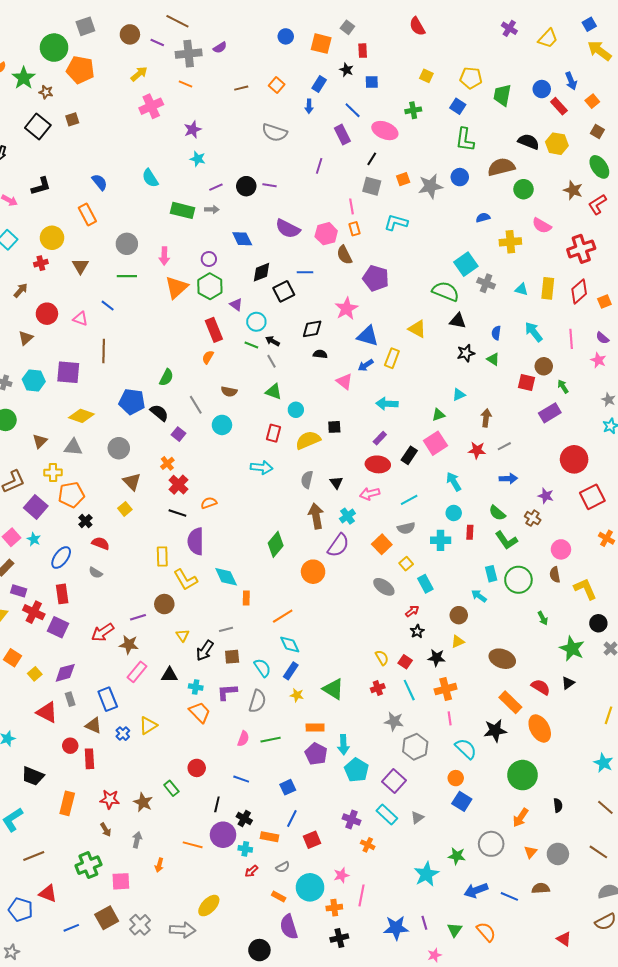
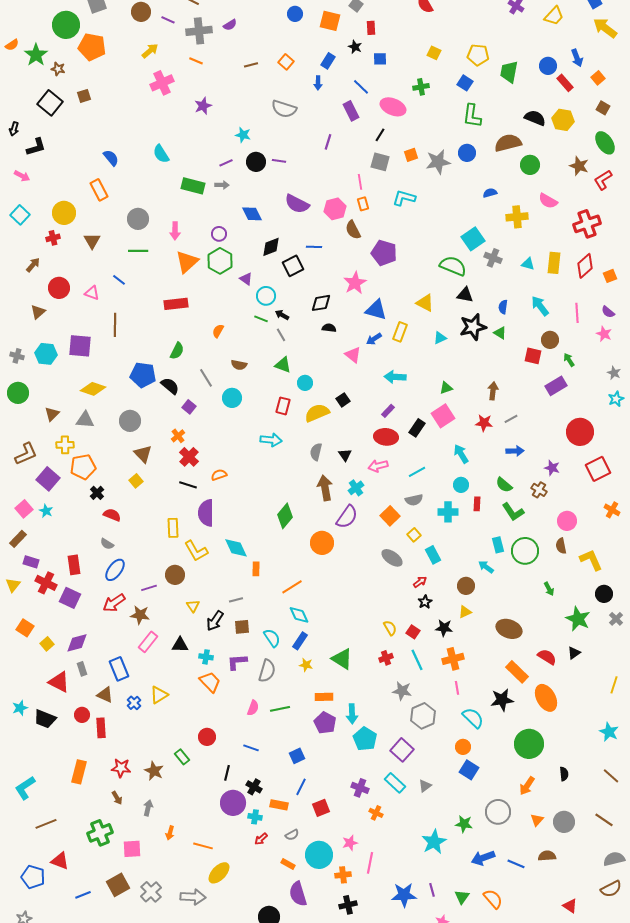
cyan star: (198, 159) -> (243, 135), moved
black L-shape: (41, 186) -> (36, 147), moved
red rectangle: (214, 330) -> (176, 304), moved, turned -75
black star: (466, 353) -> (473, 327), size x1.5
cyan triangle: (459, 395) -> (440, 338), moved
black square: (334, 427) -> (343, 400), turned -32
blue ellipse: (61, 558) -> (115, 570), moved
black trapezoid: (33, 776) -> (45, 719), moved
orange line: (193, 845) -> (203, 846), moved

